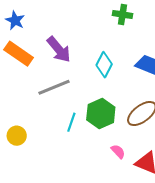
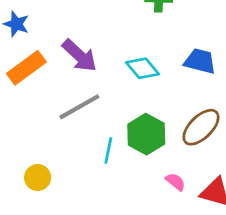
orange rectangle: (19, 54) -> (26, 68), turned -64
cyan diamond: (104, 65) -> (142, 68), turned -60

